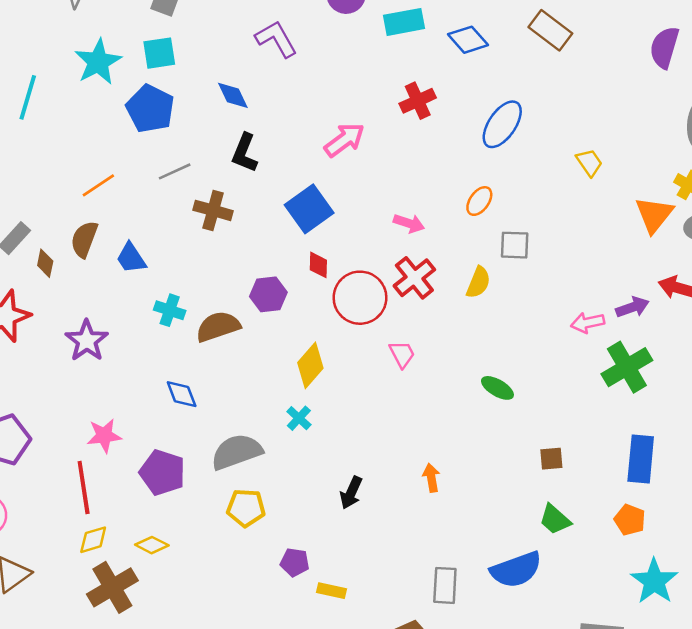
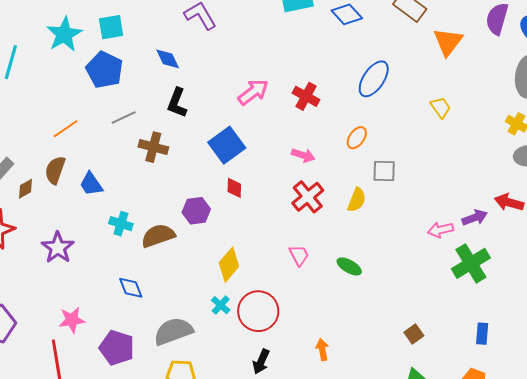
red cross: (418, 101) -> (306, 96), moved, turned -36
orange triangle: (654, 215) -> (448, 42), moved
brown diamond: (45, 263) -> (25, 189), turned 50
red circle: (360, 298) -> (258, 311), moved
green ellipse: (497, 388) -> (349, 266), moved
brown square: (551, 459) -> (414, 334), turned -30
blue rectangle: (641, 459) -> (482, 334), size x0.6

